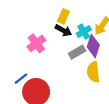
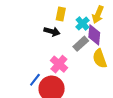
black arrow: (63, 30) -> (52, 31), moved
pink cross: (36, 43) -> (59, 64), moved

